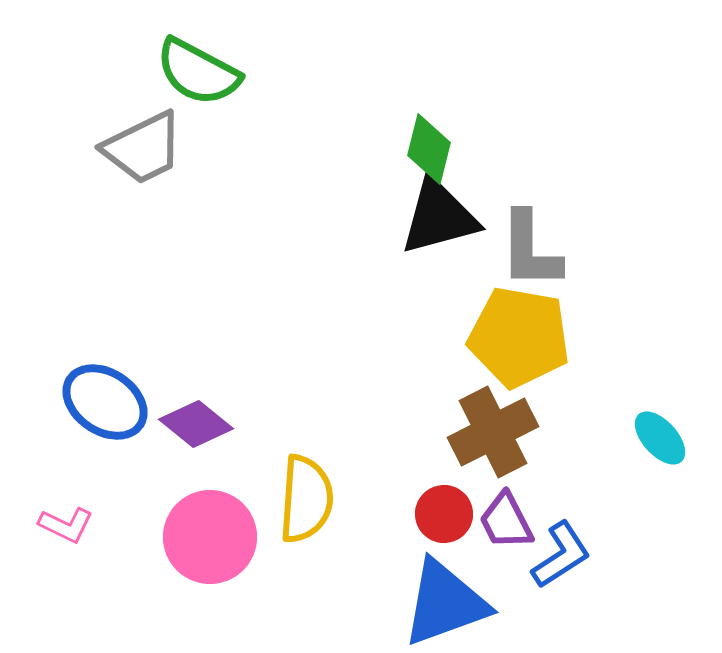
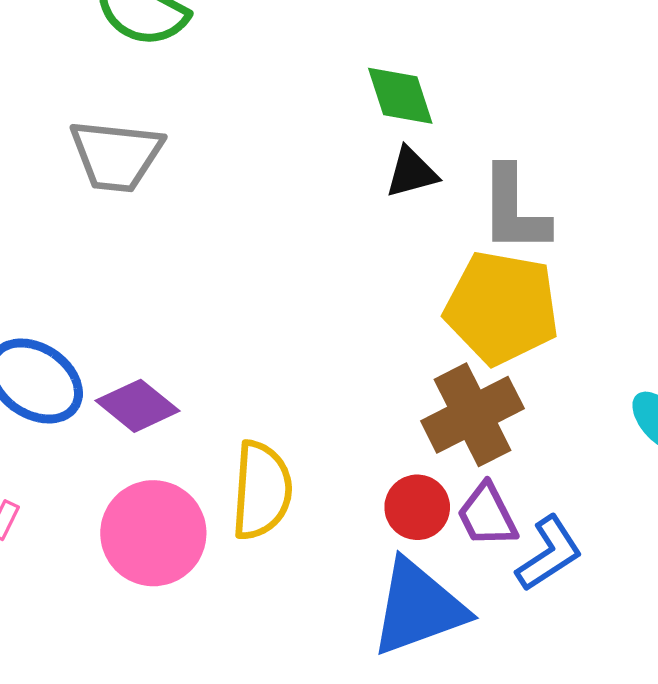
gray trapezoid: (143, 148) -> (116, 156), moved, turned 32
green diamond: (429, 149) -> (400, 96), turned -32
black triangle: (439, 217) -> (412, 172), size x0.6

